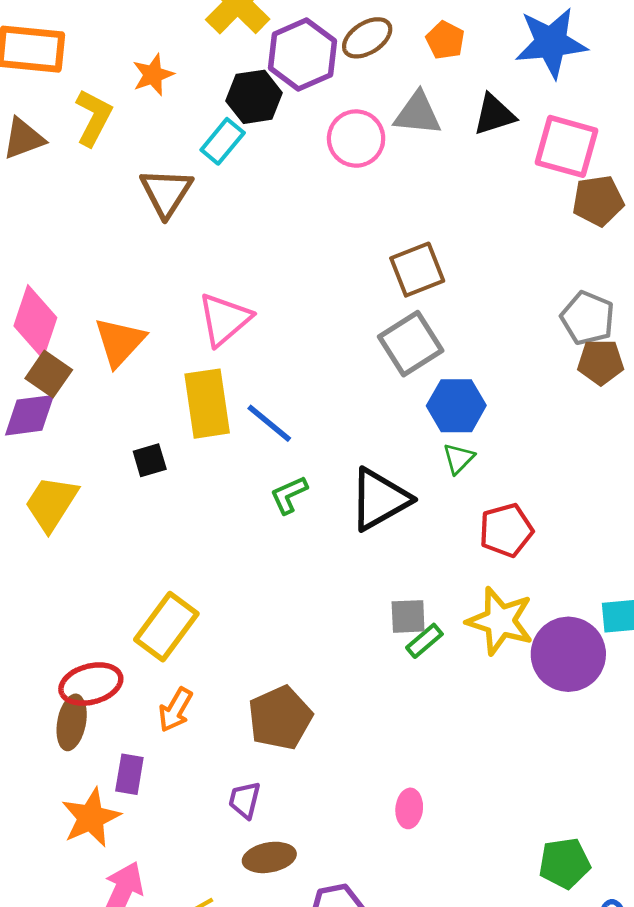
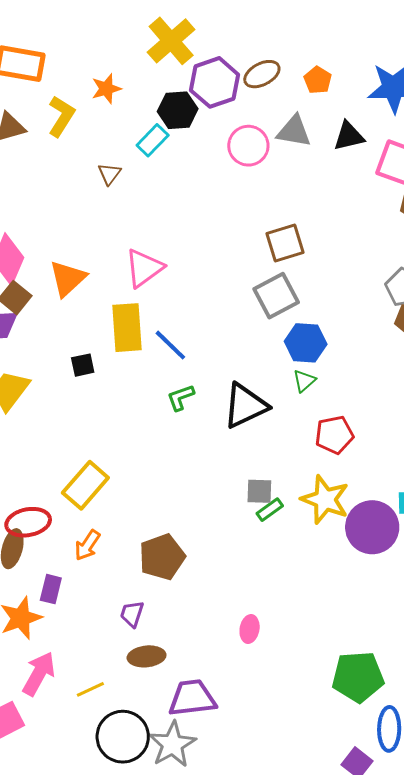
brown triangle: (166, 192) -> (109, 174), size x0.6
green pentagon: (565, 863) -> (358, 677), size x1.4

